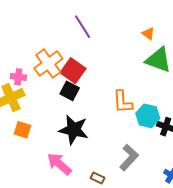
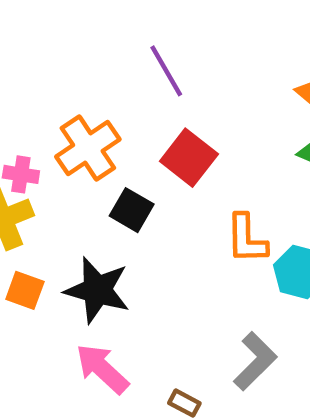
red square: (73, 71) -> (189, 158), moved
black star: (74, 130) -> (97, 290), moved

